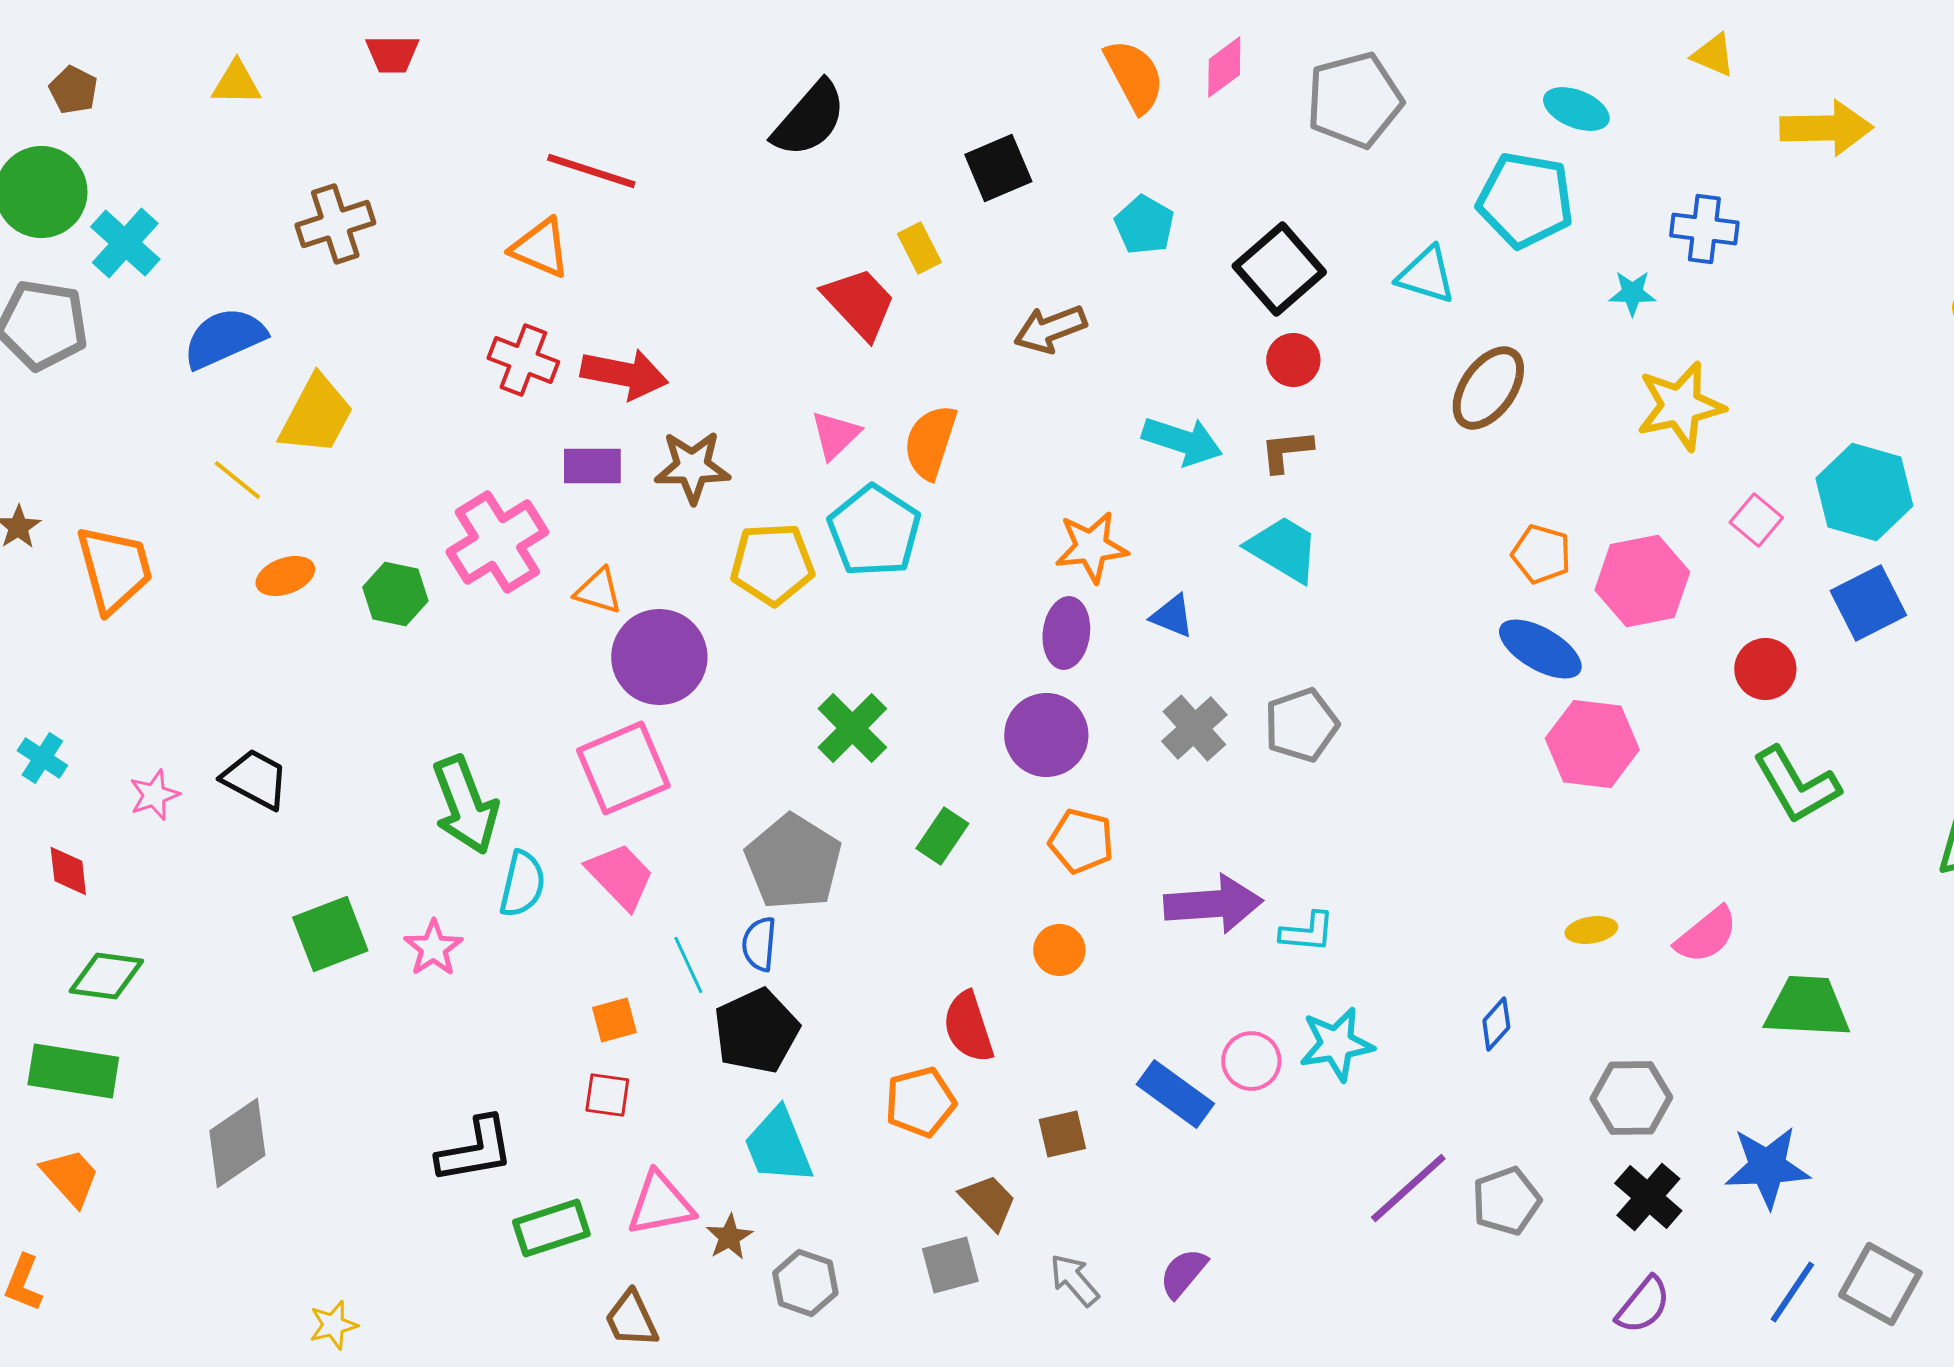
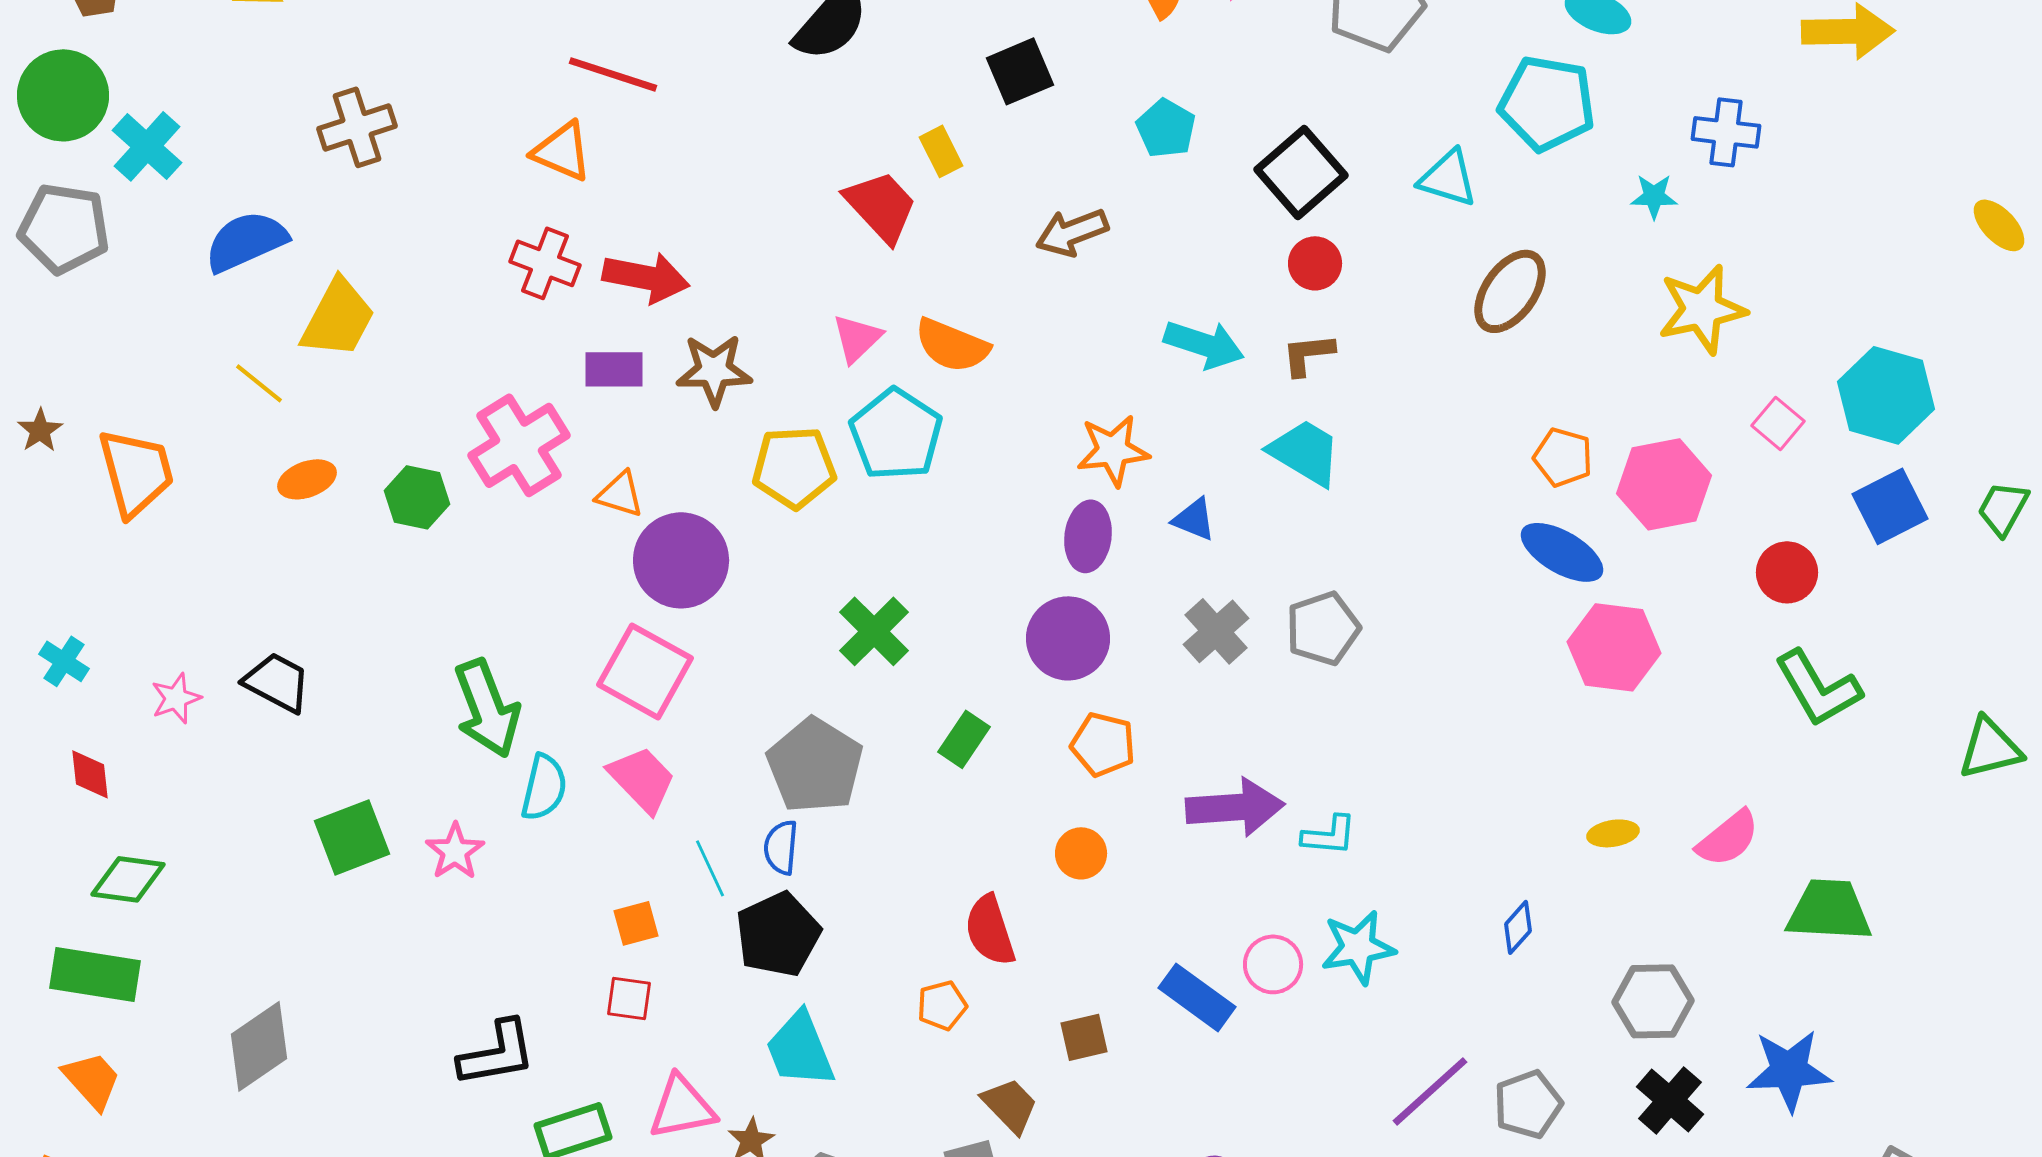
orange semicircle: (930, 442) -> (952, 345), turned -86
pink square: (623, 768) -> (645, 671), turned -38
orange pentagon: (920, 1102) -> (942, 1005), size x0.7

